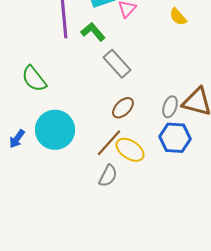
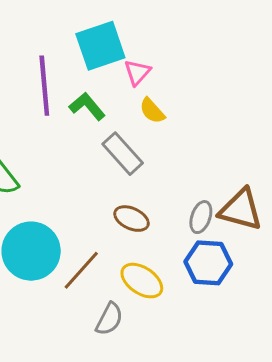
yellow semicircle: (178, 17) -> (152, 111), moved
brown ellipse: (123, 108) -> (131, 219), turned 70
brown line: (109, 143) -> (81, 270), moved

